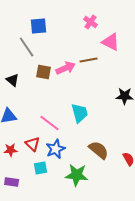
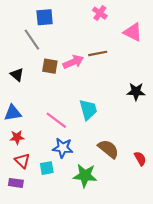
pink triangle: (111, 42) -> (133, 32), moved
red triangle: (33, 144) -> (22, 161), moved
blue star: (56, 149) -> (63, 148), turned 30
red star: (11, 150) -> (17, 137), moved

